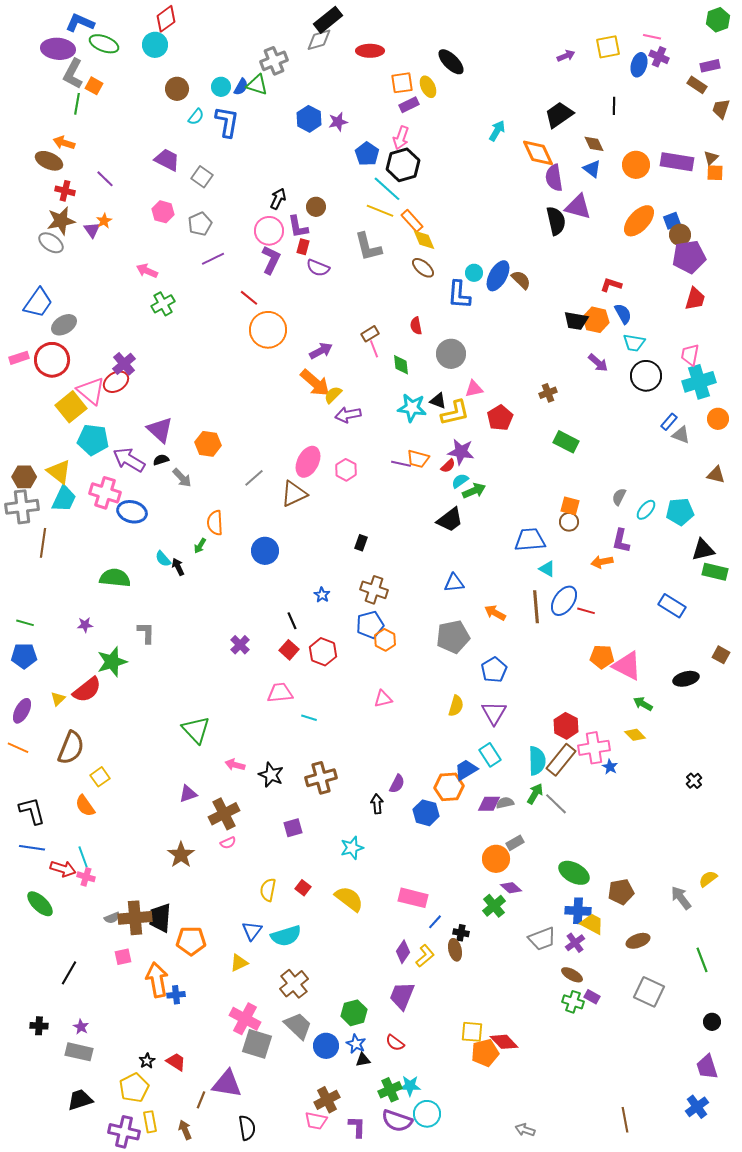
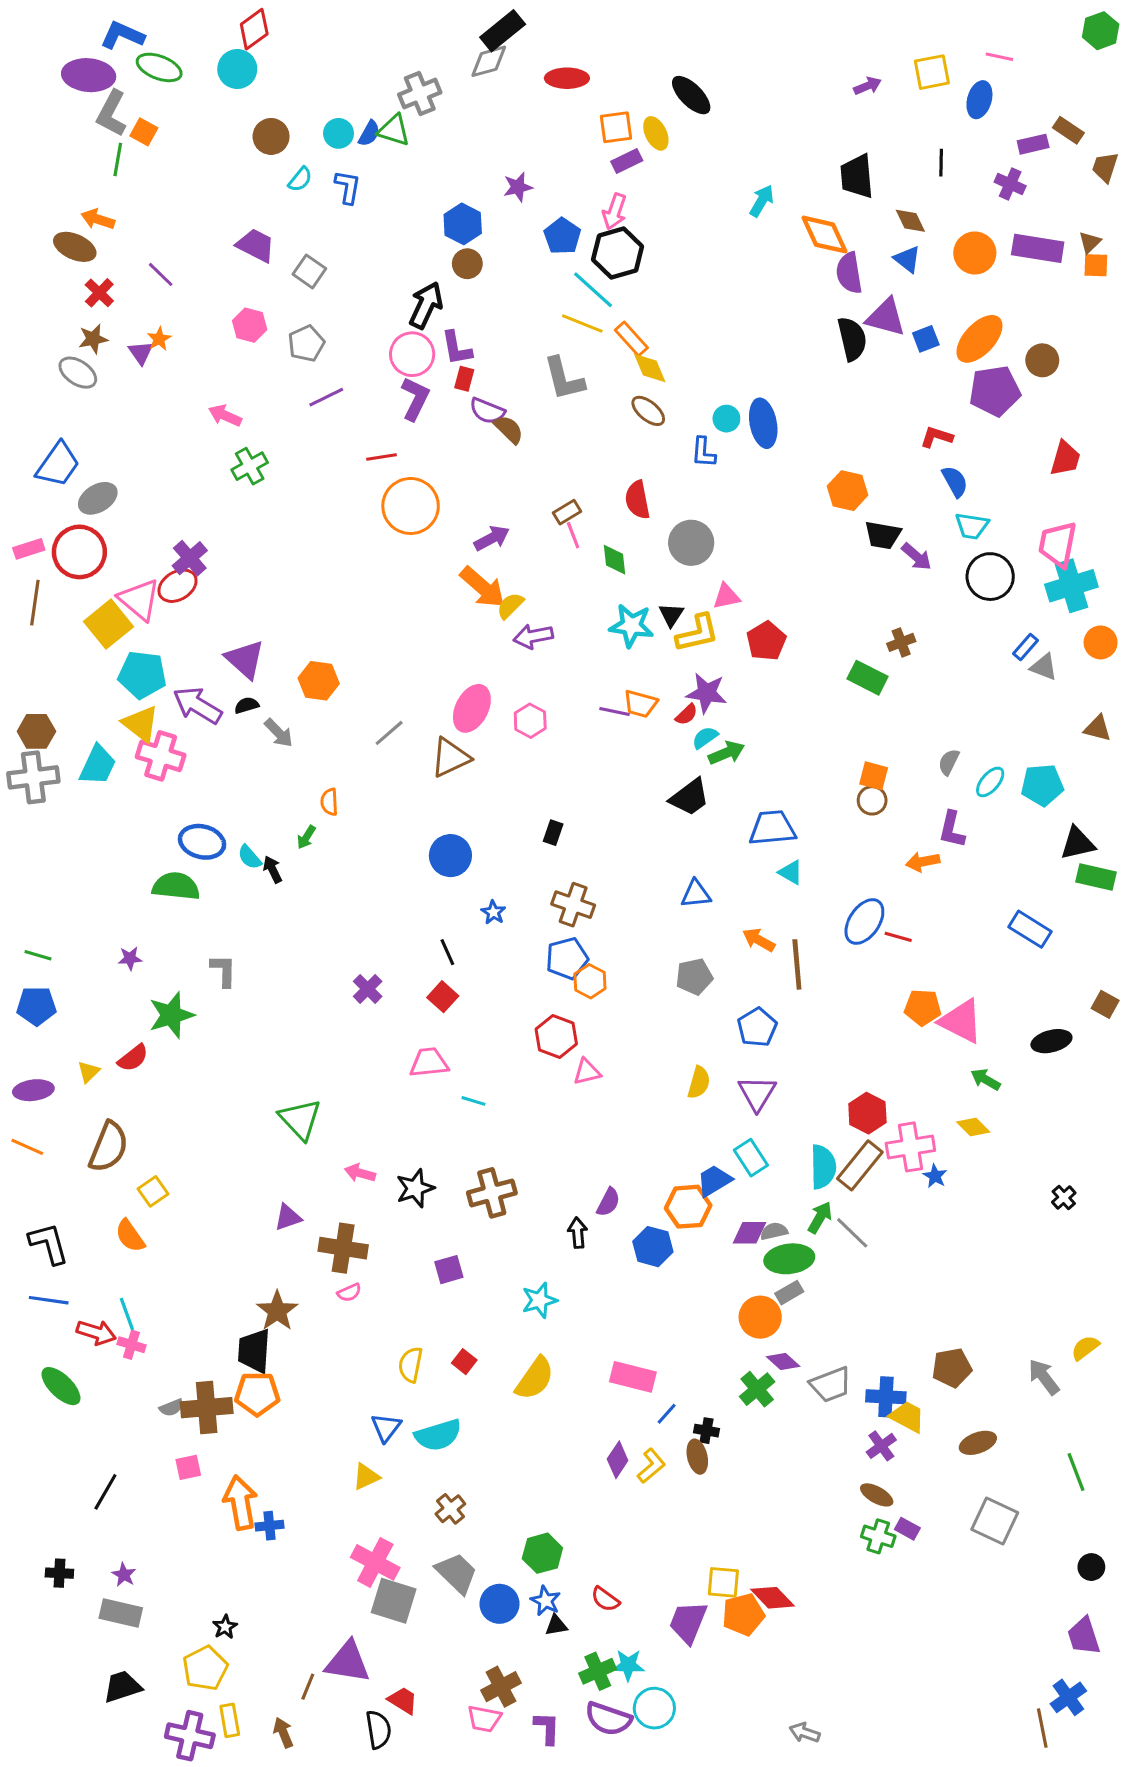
purple cross: (659, 57) -> (1010, 184), moved
purple rectangle: (710, 66) -> (1033, 144), moved
black trapezoid: (559, 115) -> (857, 176), turned -60
blue hexagon: (309, 119) -> (463, 224), moved
blue L-shape: (227, 122) -> (348, 187), size x0.7
red cross: (65, 191) -> (99, 293), turned 30
black arrow: (278, 199) -> (426, 305), size x1.4
brown circle: (316, 207) -> (467, 264), moved
brown star: (61, 221) -> (93, 339), size x0.7
blue square: (672, 221) -> (926, 339), moved
purple pentagon: (689, 257) -> (995, 391), moved
blue ellipse: (498, 276) -> (763, 423), turned -40
brown semicircle: (521, 280) -> (509, 429), moved
blue L-shape: (459, 295) -> (703, 452), size x0.7
red line: (249, 298) -> (381, 457), turned -48
orange hexagon: (596, 320) -> (848, 491), moved
black trapezoid: (576, 321) -> (883, 535), moved
red semicircle: (416, 326) -> (637, 500), size x1.4
pink trapezoid: (690, 355) -> (1058, 544), size x1.4
brown cross: (548, 393) -> (901, 642), moved
black triangle: (438, 401) -> (671, 615), turned 42
yellow triangle: (59, 472) -> (141, 724), moved
blue ellipse: (132, 512) -> (202, 842), moved
orange semicircle: (215, 523) -> (329, 802), size x0.7
blue trapezoid: (530, 540) -> (772, 828), moved
brown line: (43, 543) -> (35, 603), moved
blue circle: (265, 551) -> (450, 856), moved
cyan triangle: (547, 569) -> (791, 872), moved
brown line: (536, 607) -> (797, 964), moved
gray pentagon: (453, 637) -> (694, 977), size x0.7
red hexagon: (323, 652) -> (556, 1037), moved
red semicircle: (87, 690) -> (133, 1058), size x0.7
purple ellipse: (22, 711) -> (33, 1090), turned 55
black star: (271, 775) -> (415, 1188), turned 30
brown cross: (224, 814) -> (343, 1248), turned 36
green ellipse: (574, 873) -> (789, 1259), moved, turned -36
yellow semicircle: (349, 899) -> (535, 1378), turned 88
black trapezoid: (160, 918) -> (254, 1351), moved
gray trapezoid: (542, 939) -> (831, 1385), moved
orange pentagon: (191, 941) -> (257, 1394), moved
brown cross: (294, 984) -> (450, 1509), size x0.7
purple trapezoid: (402, 996) -> (688, 1622), moved
red trapezoid: (176, 1062) -> (403, 1700), moved
brown line: (625, 1120) -> (1042, 1728), moved

